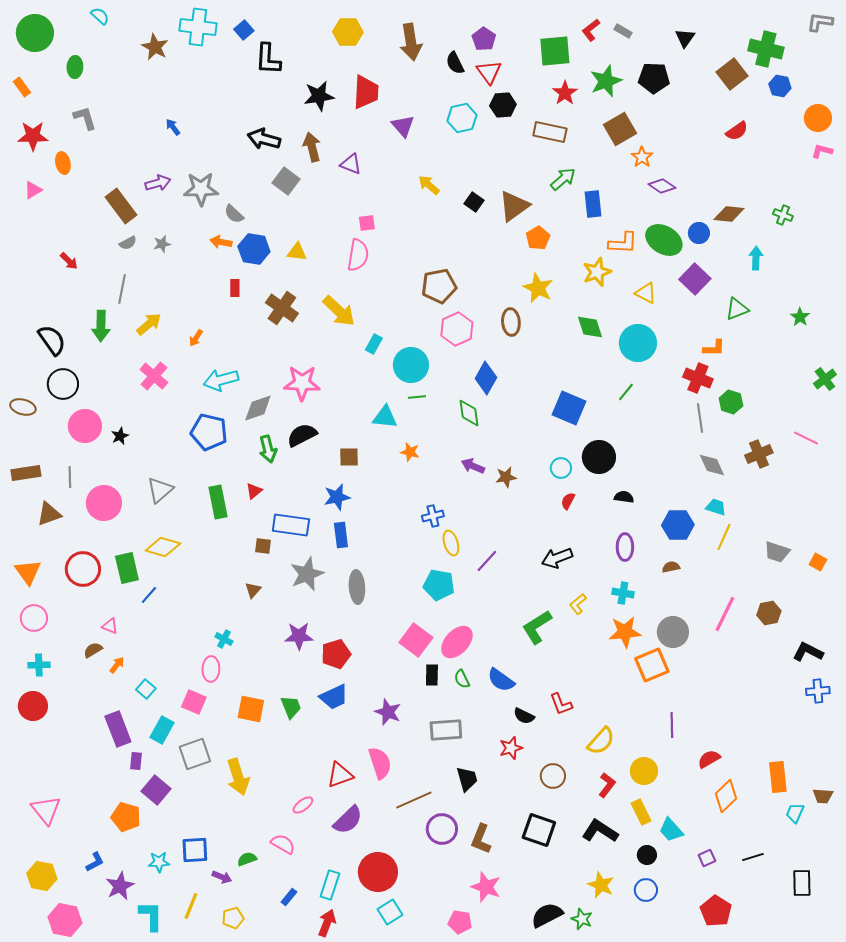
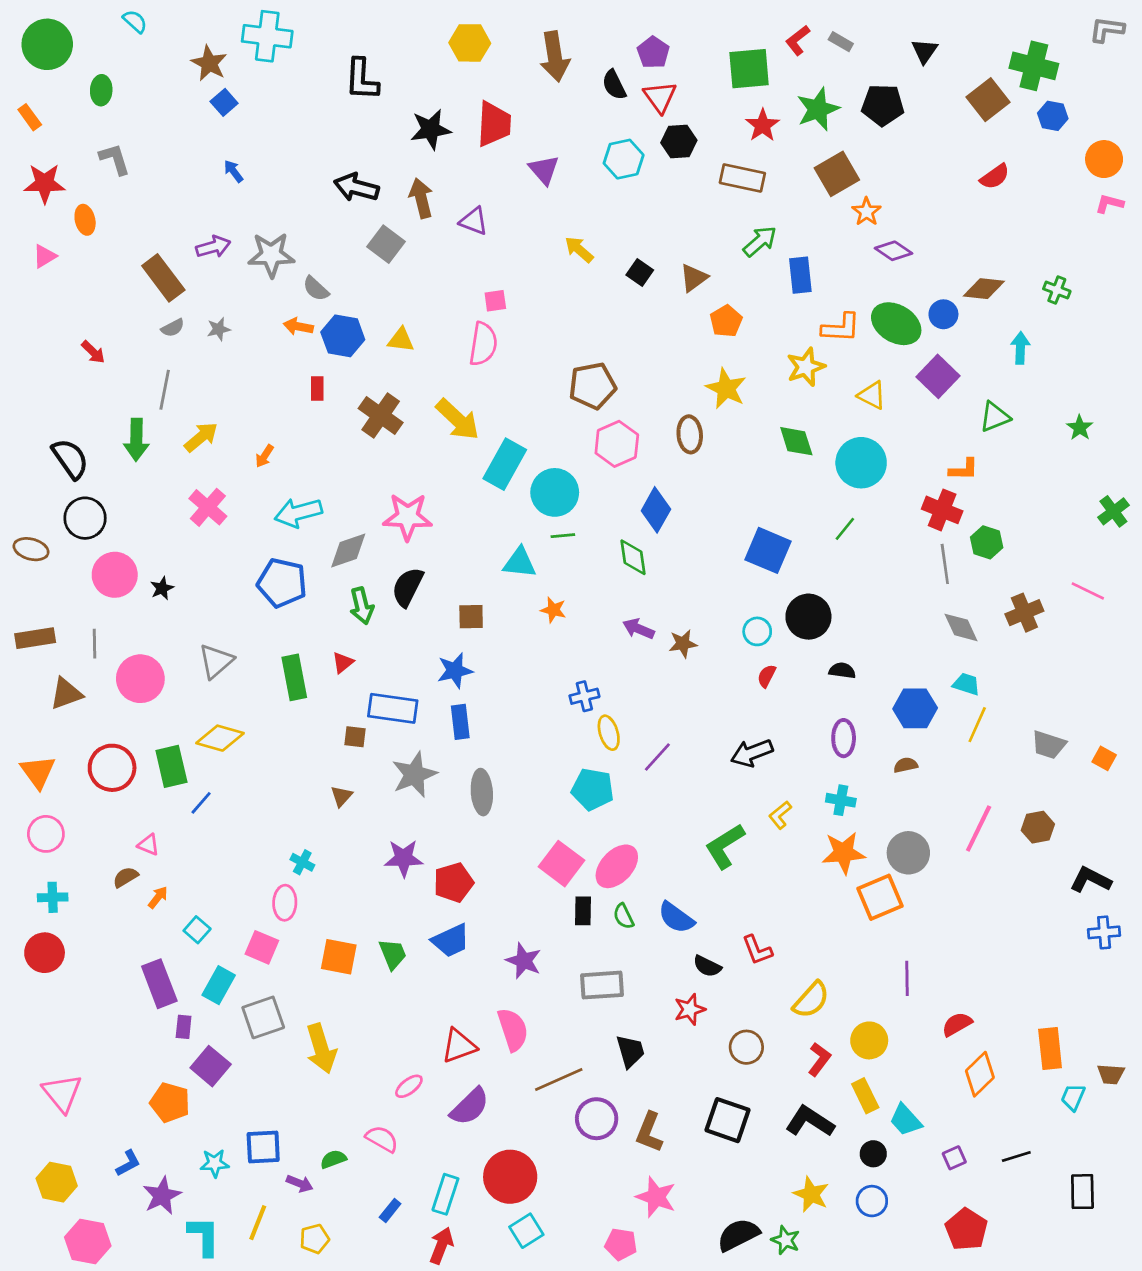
blue square: (244, 30) -> (224, 102), moved
brown triangle: (514, 206) -> (694, 278), size x0.7
cyan rectangle: (374, 344) -> (505, 464), size x1.8
black semicircle: (302, 435) -> (408, 587), turned -36

